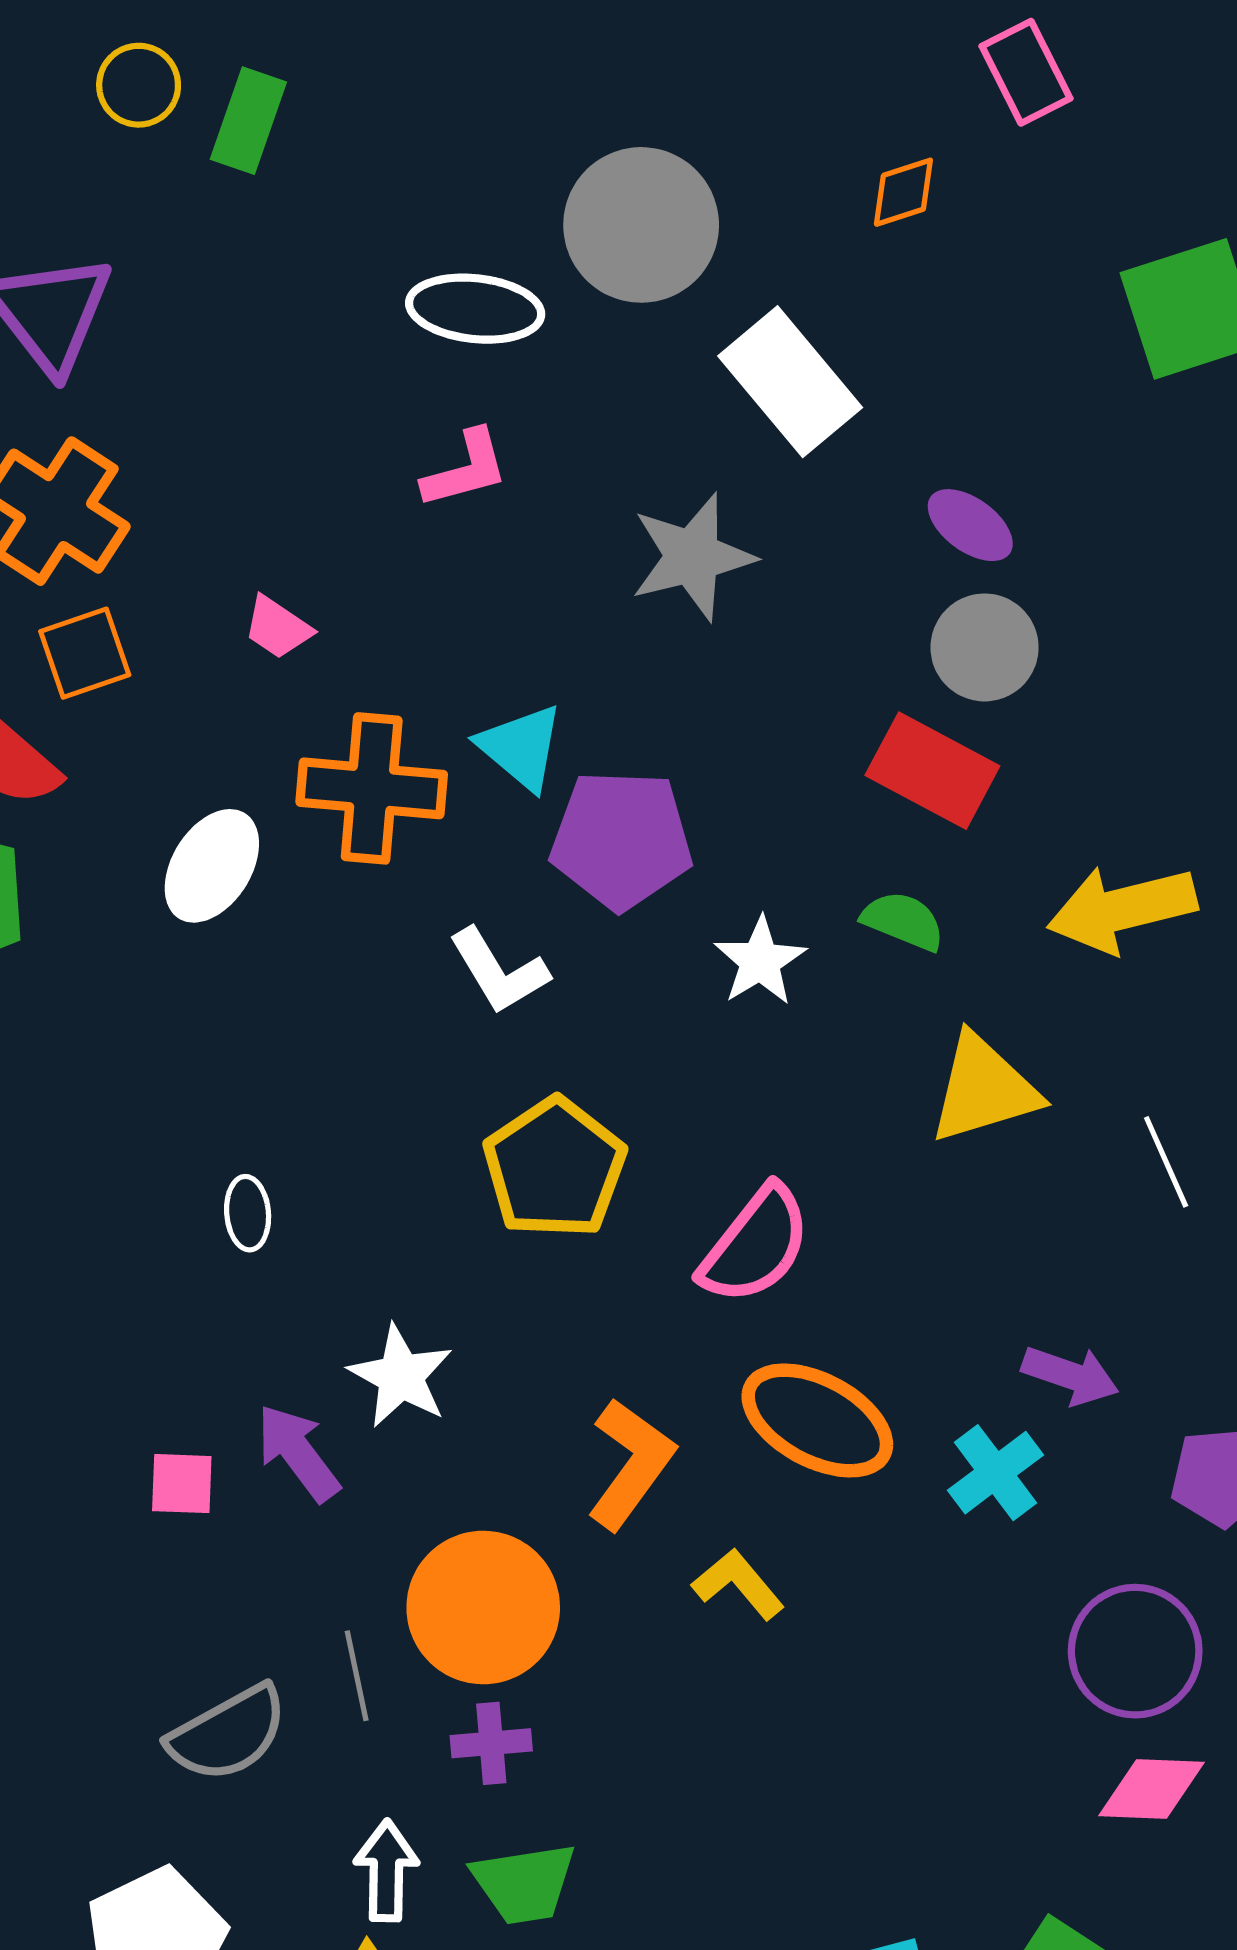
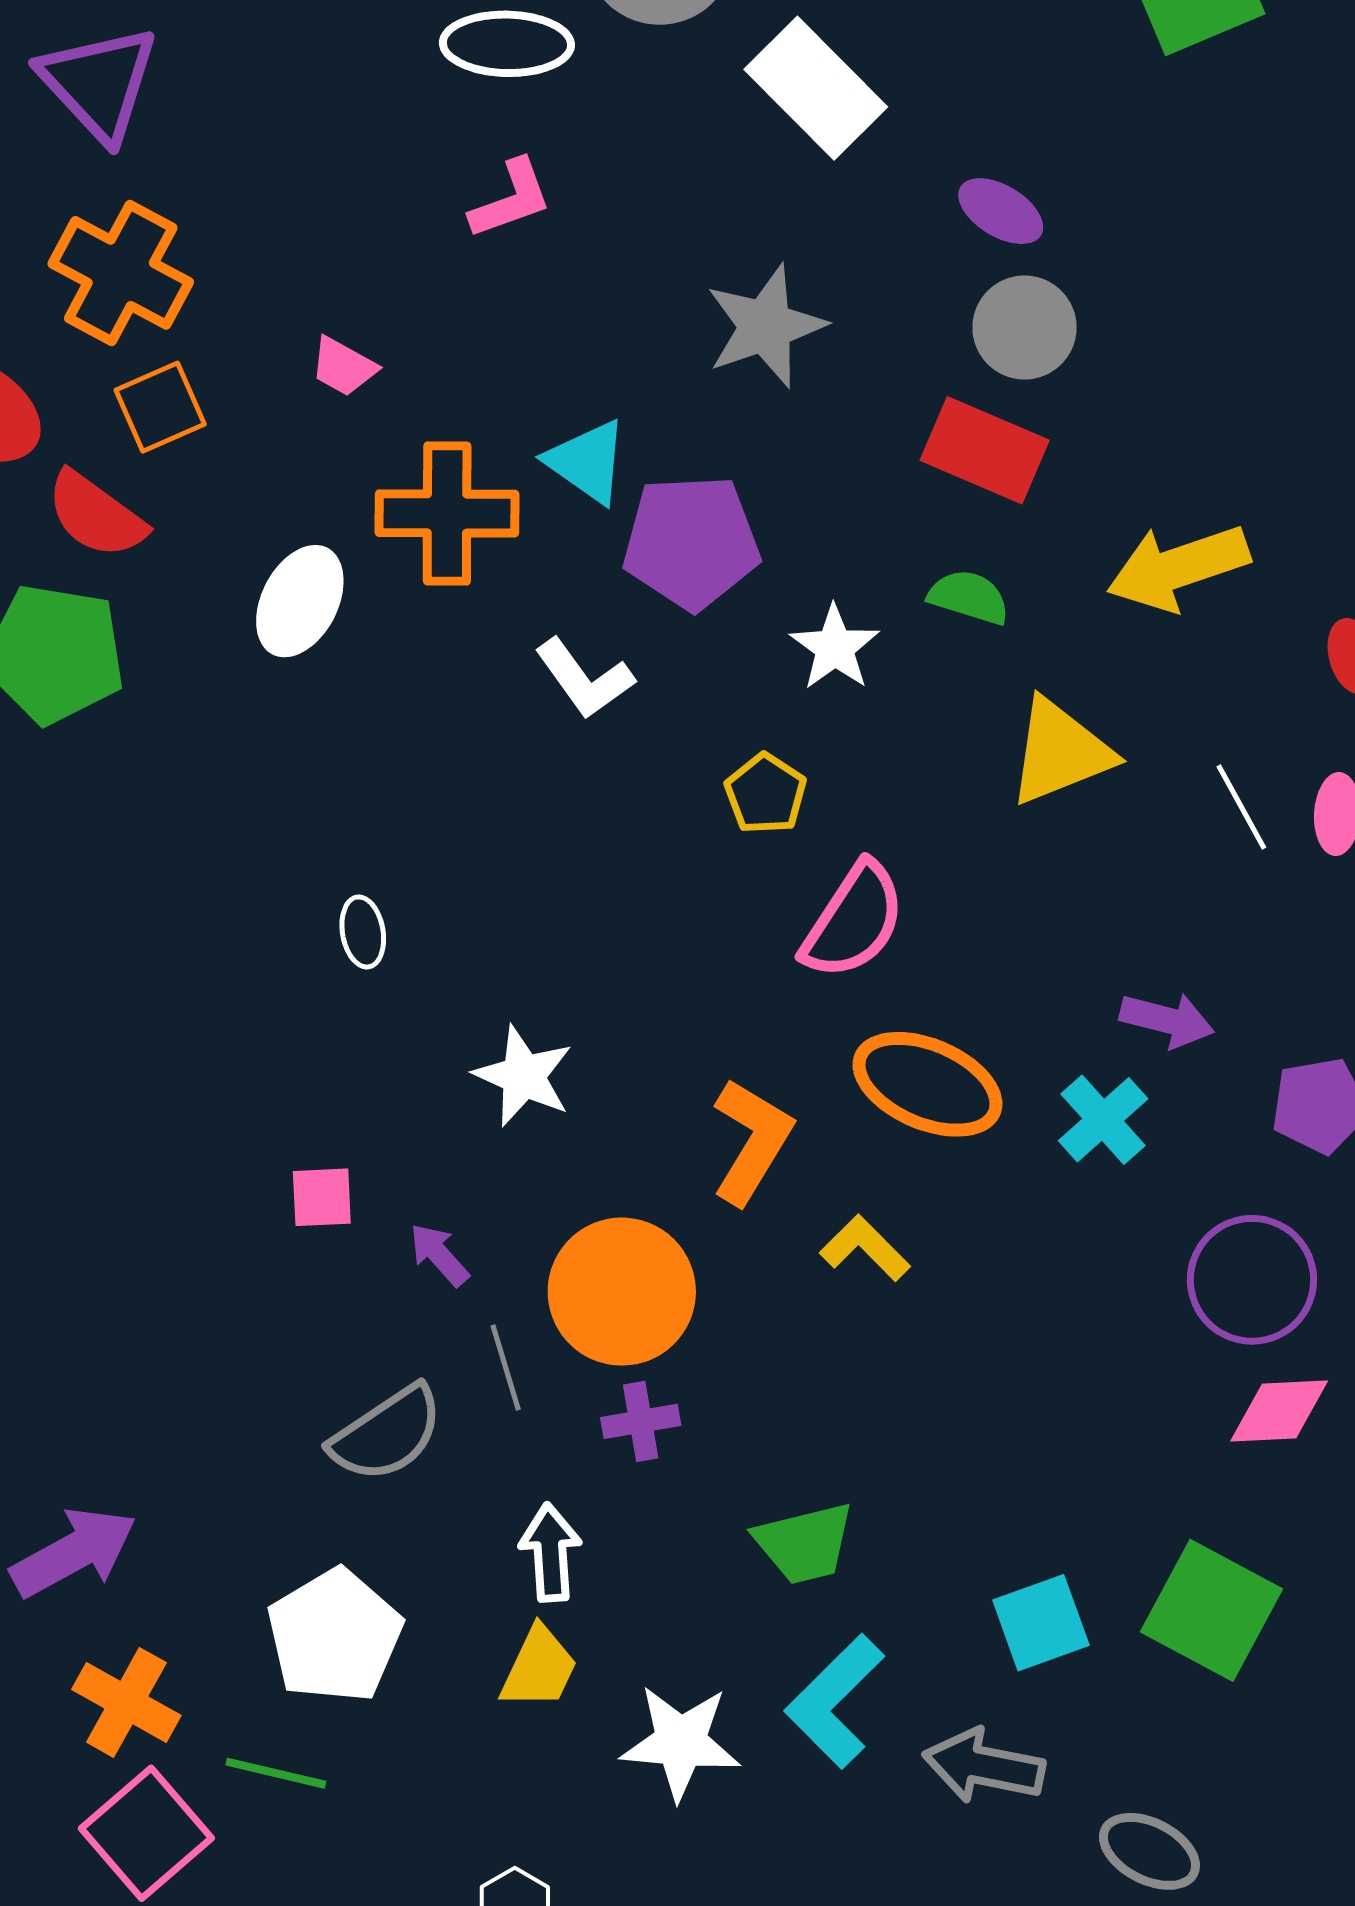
gray star: (692, 557) -> (765, 326), moved
yellow pentagon: (554, 1168) -> (766, 794), moved, size x0.6
purple arrow: (298, 1453) -> (439, 1255), moved, size x0.7
green trapezoid: (524, 1883) -> (804, 1543), moved

